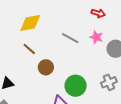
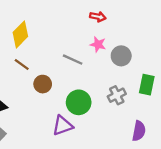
yellow diamond: (30, 23) -> (20, 34), turned -30
gray line: (70, 38) -> (73, 60), moved

